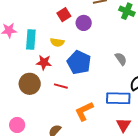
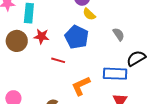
yellow semicircle: (57, 42) -> (89, 14), moved, turned 32
brown circle: (30, 84) -> (17, 41), moved

